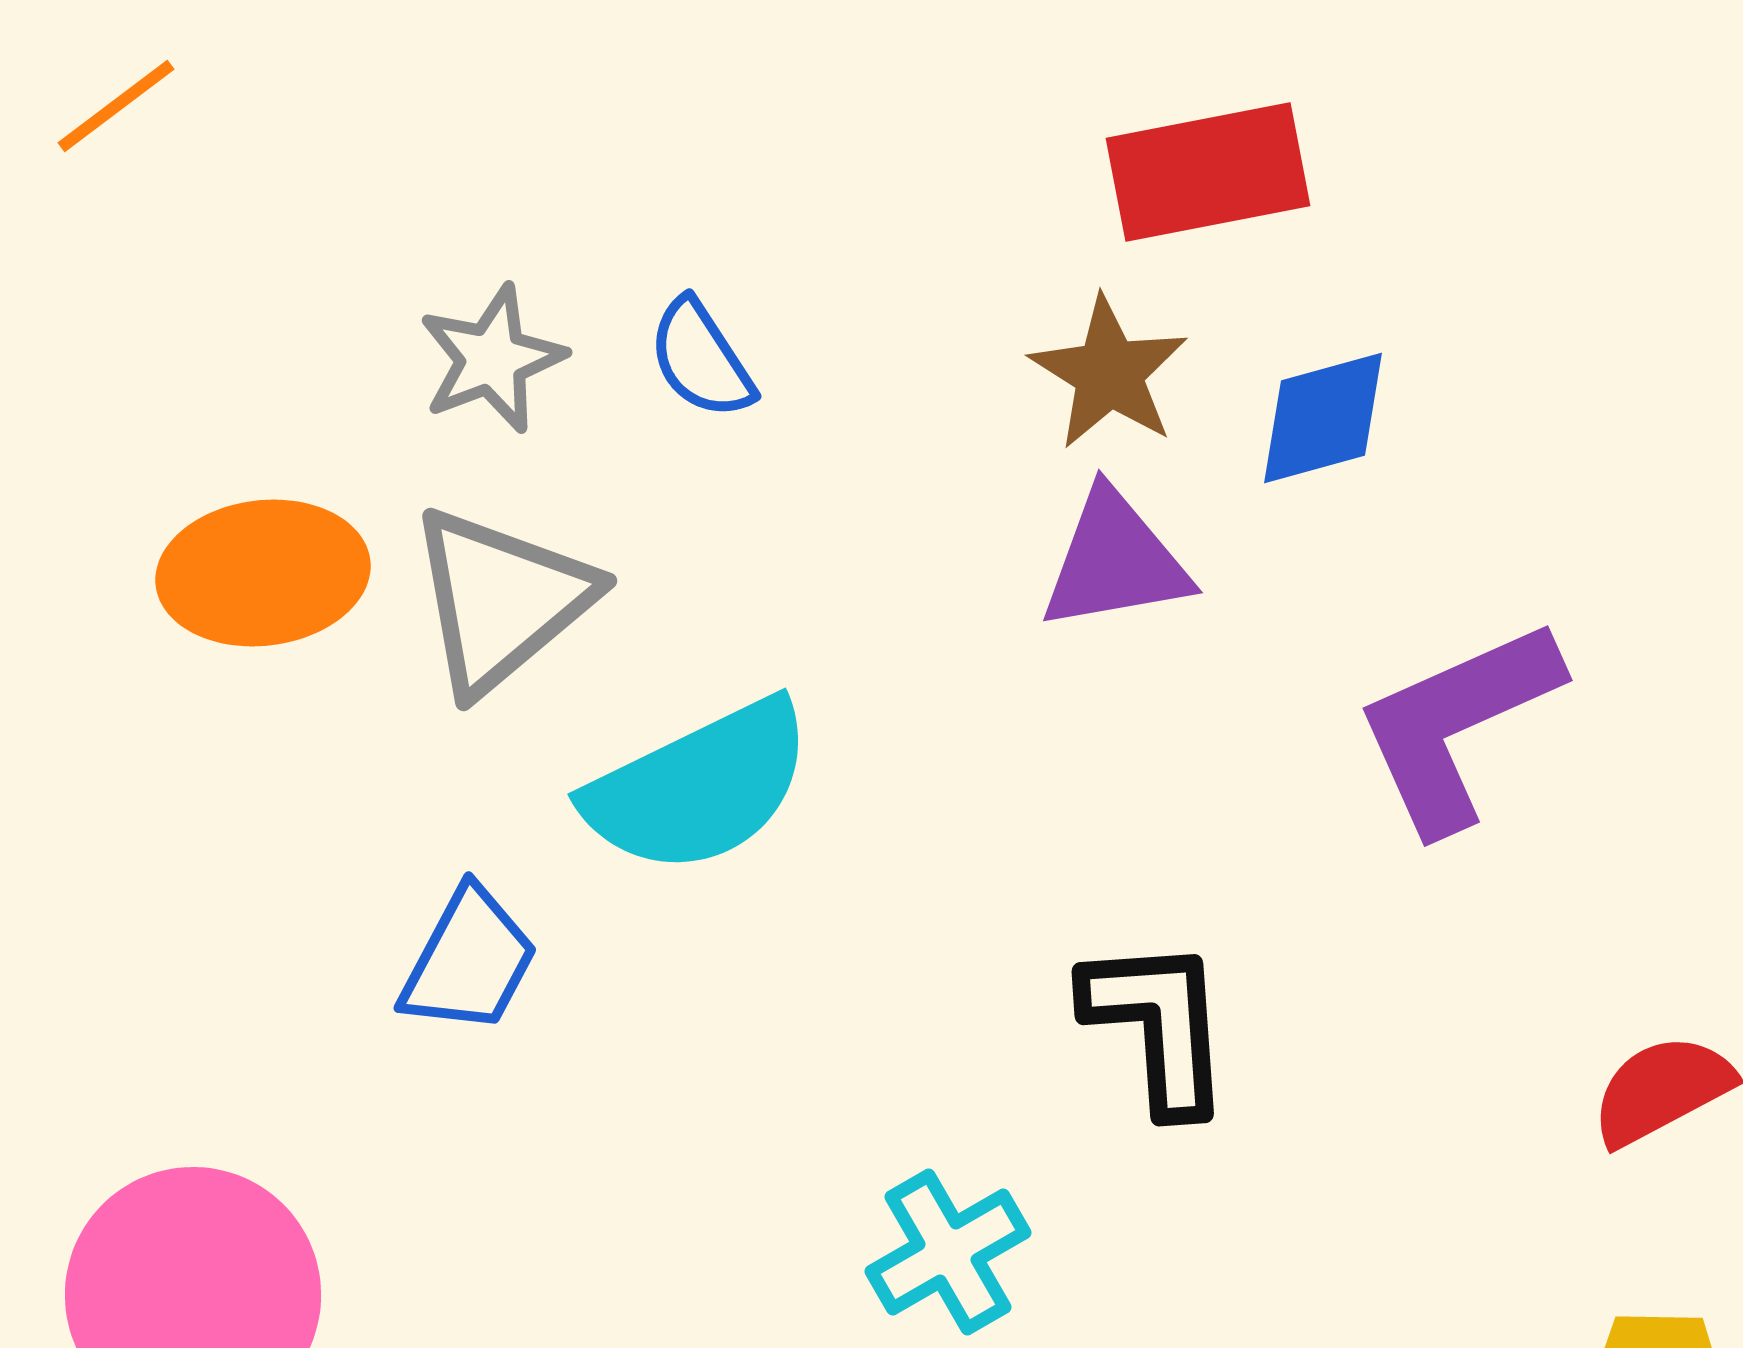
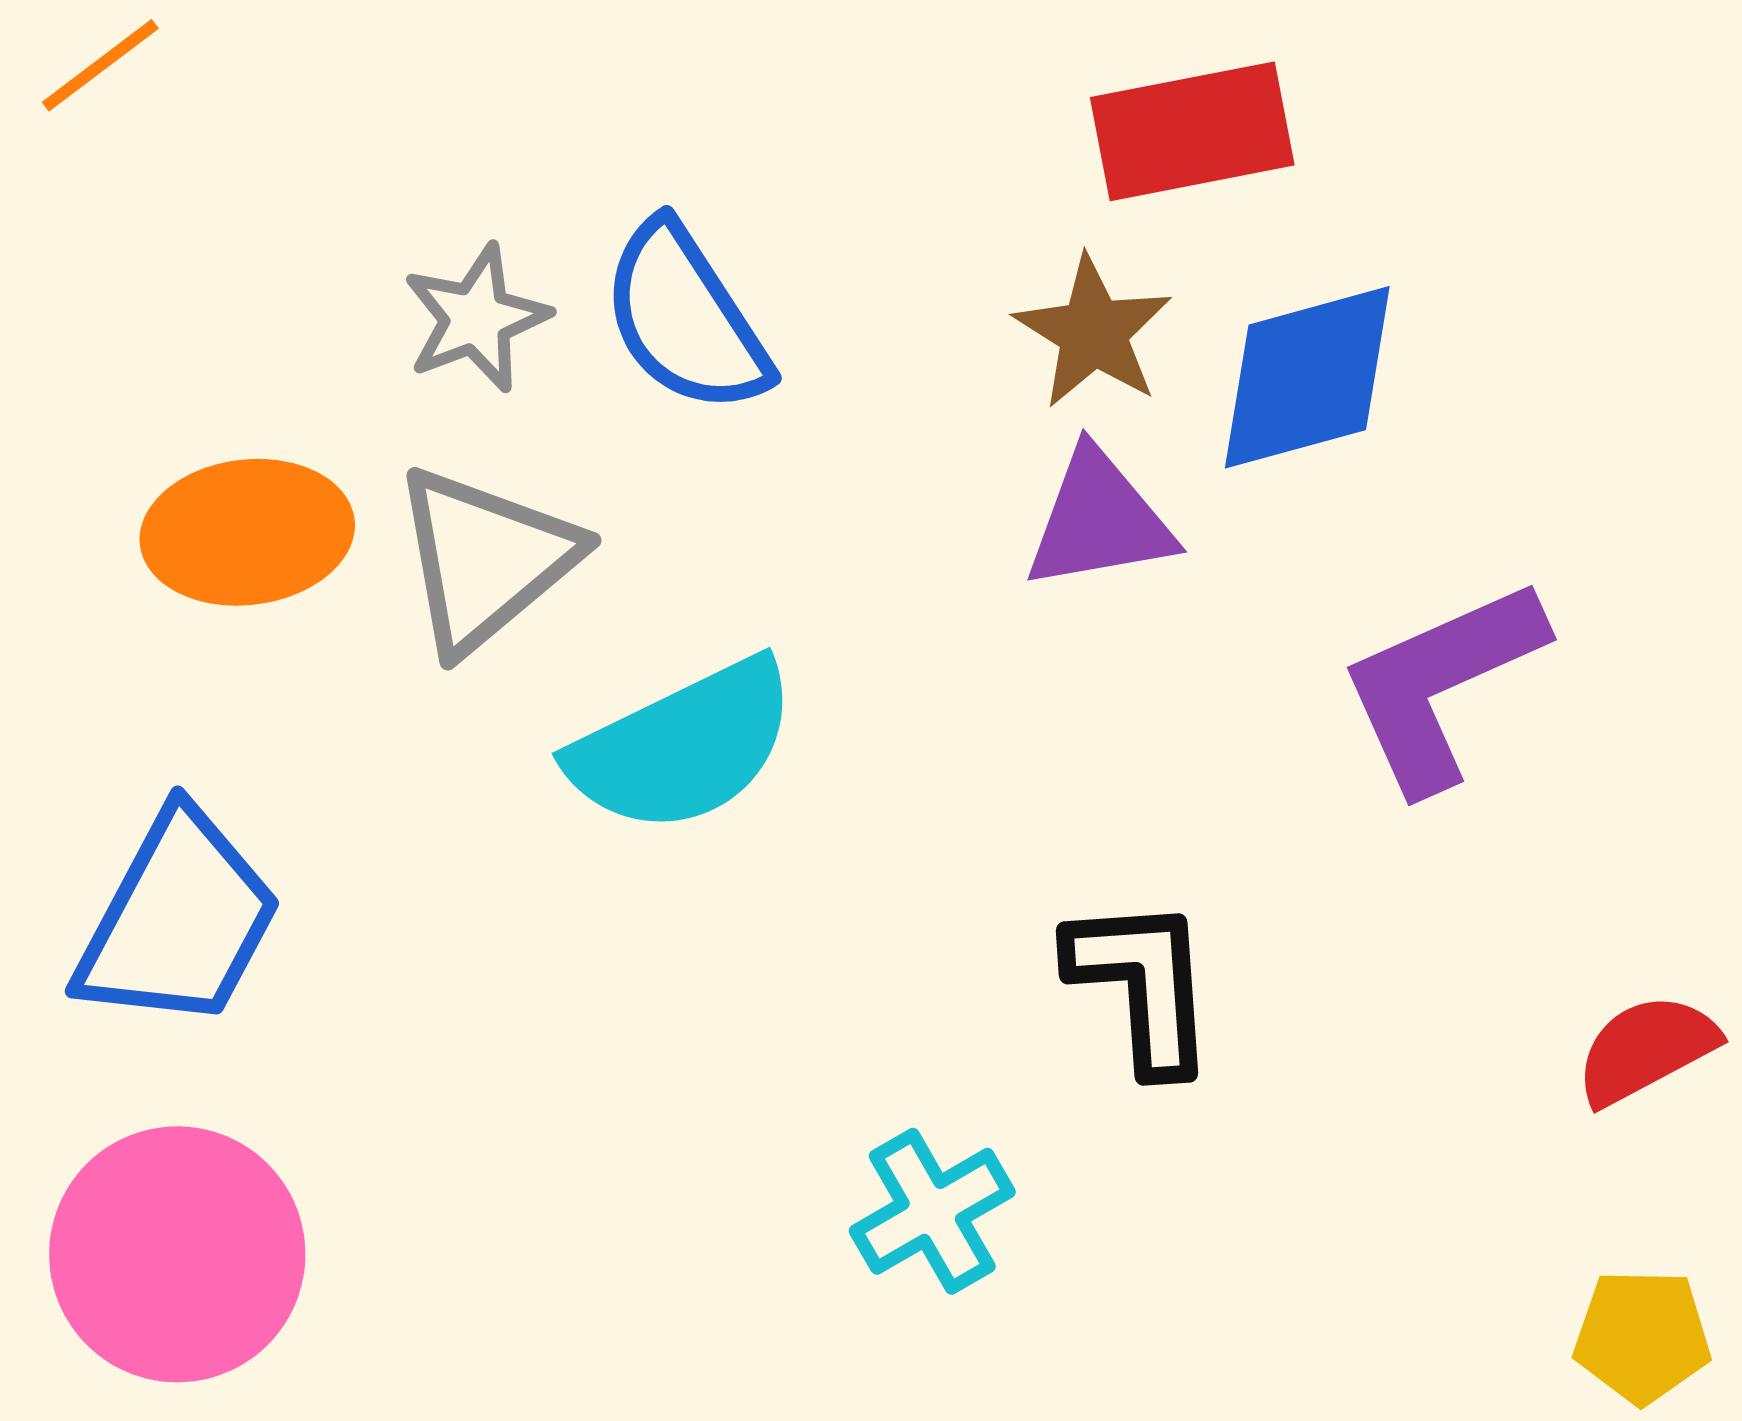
blue semicircle: (701, 359) -> (685, 318), size x1.6
blue diamond: (1323, 418) -> (1307, 377), size x1.4
blue trapezoid: (469, 961) -> (178, 920), moved, size x1.5

